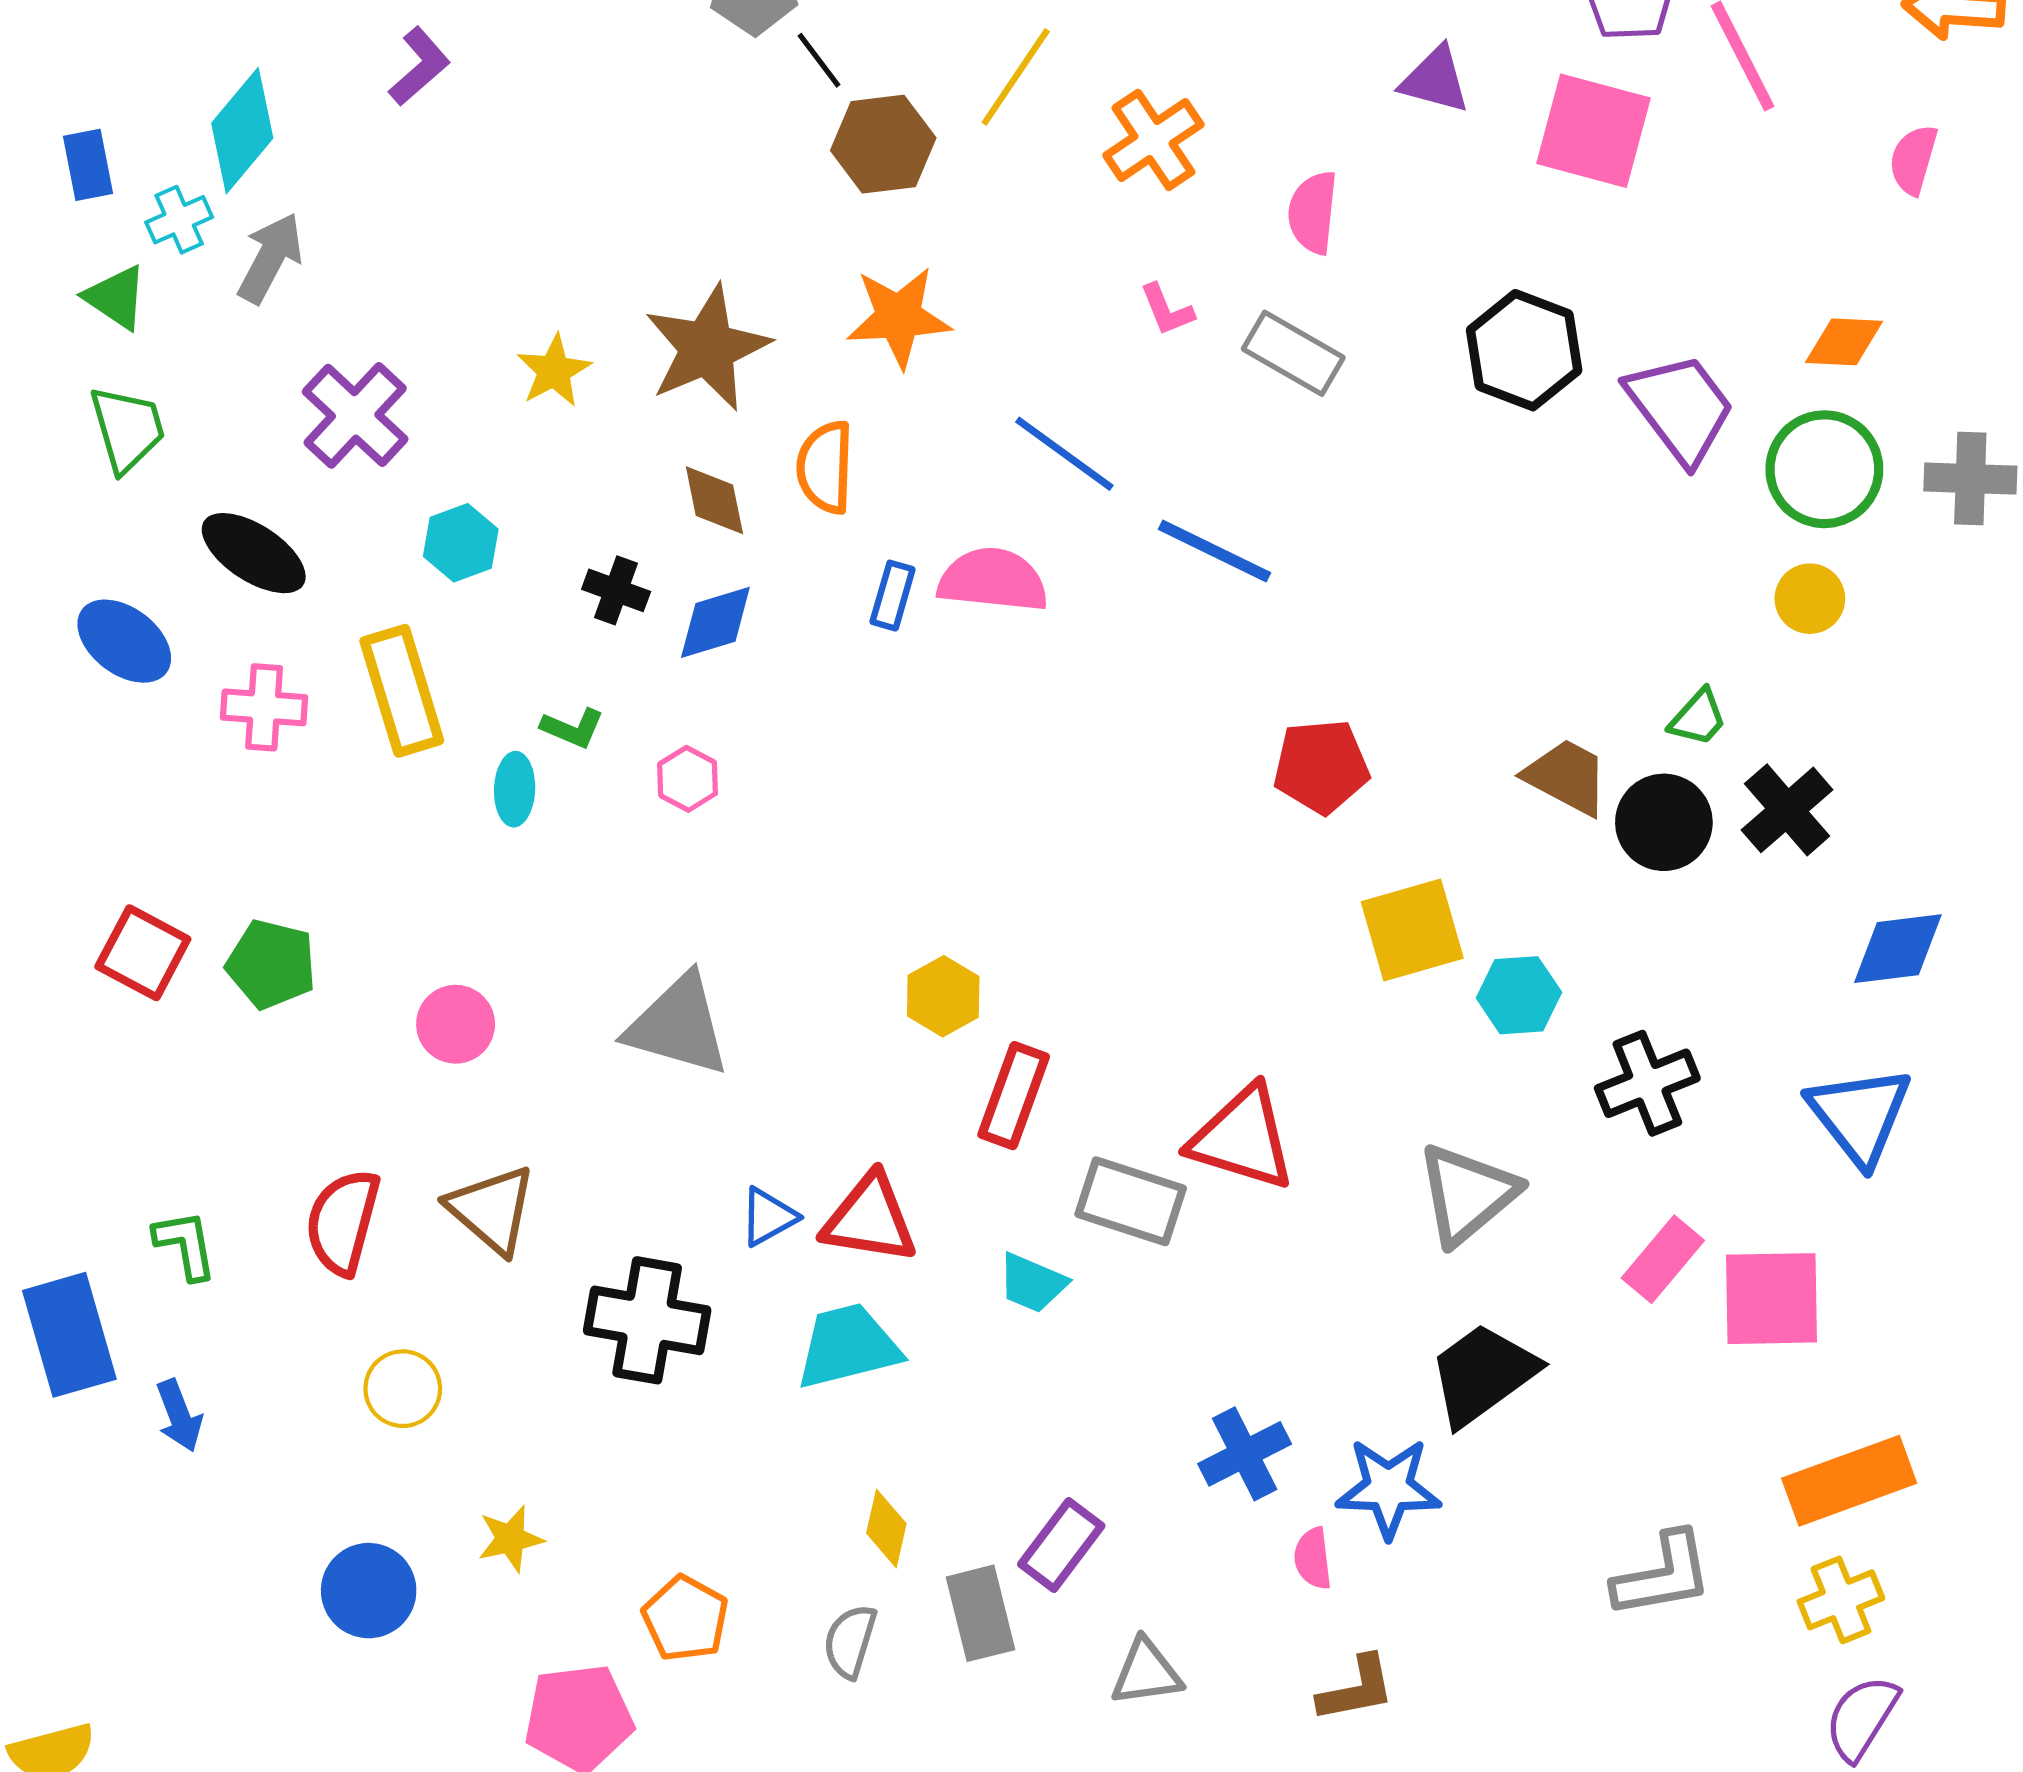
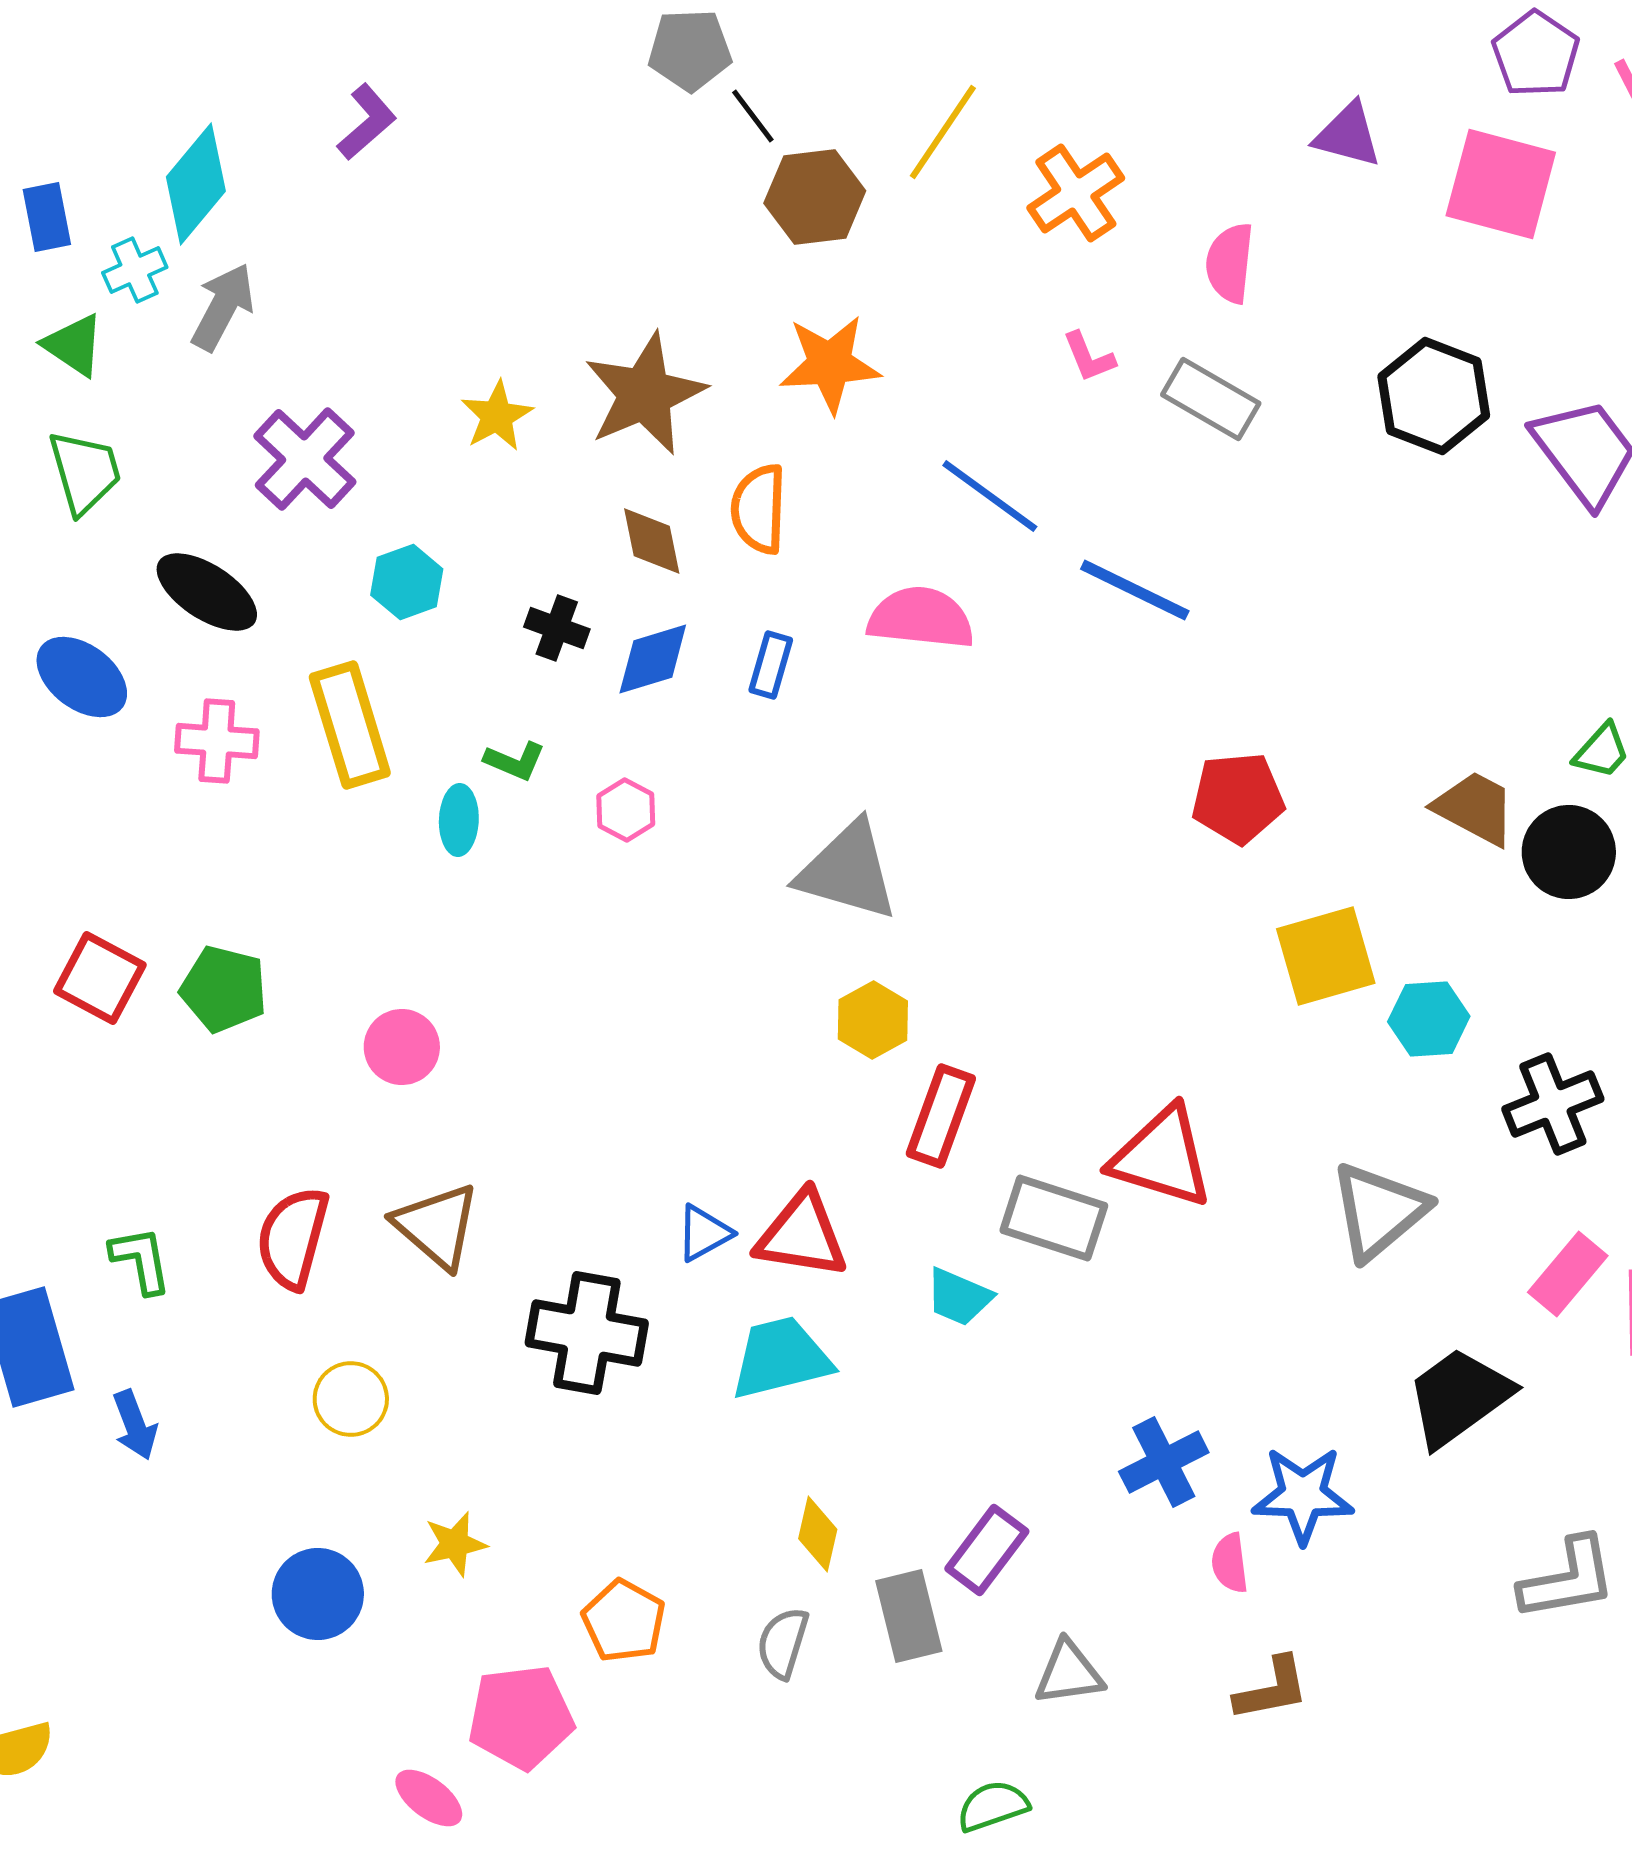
blue rectangle: (893, 596) -> (771, 665), moved
gray triangle: (678, 1025) -> (848, 871), moved
black trapezoid: (1483, 1374) -> (1459, 1397), moved

